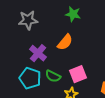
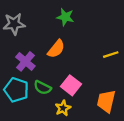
pink square: (78, 74) -> (71, 85), turned -30

